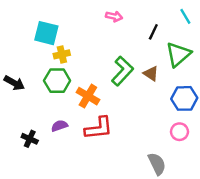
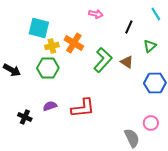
green triangle: (178, 54) -> (150, 46), size x0.6
orange cross: (88, 96) -> (74, 43), moved
pink circle: (179, 132) -> (151, 123), moved

